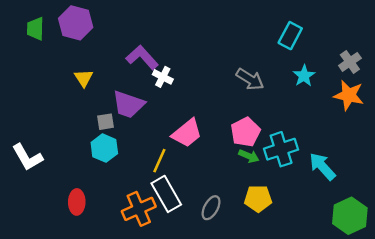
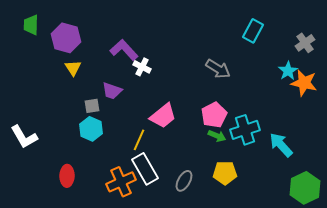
purple hexagon: (76, 23) -> (66, 38), moved
gray cross: (350, 62) -> (305, 43), moved
cyan star: (304, 76) -> (288, 71), moved
purple trapezoid: (128, 104) -> (112, 91), size x0.7

